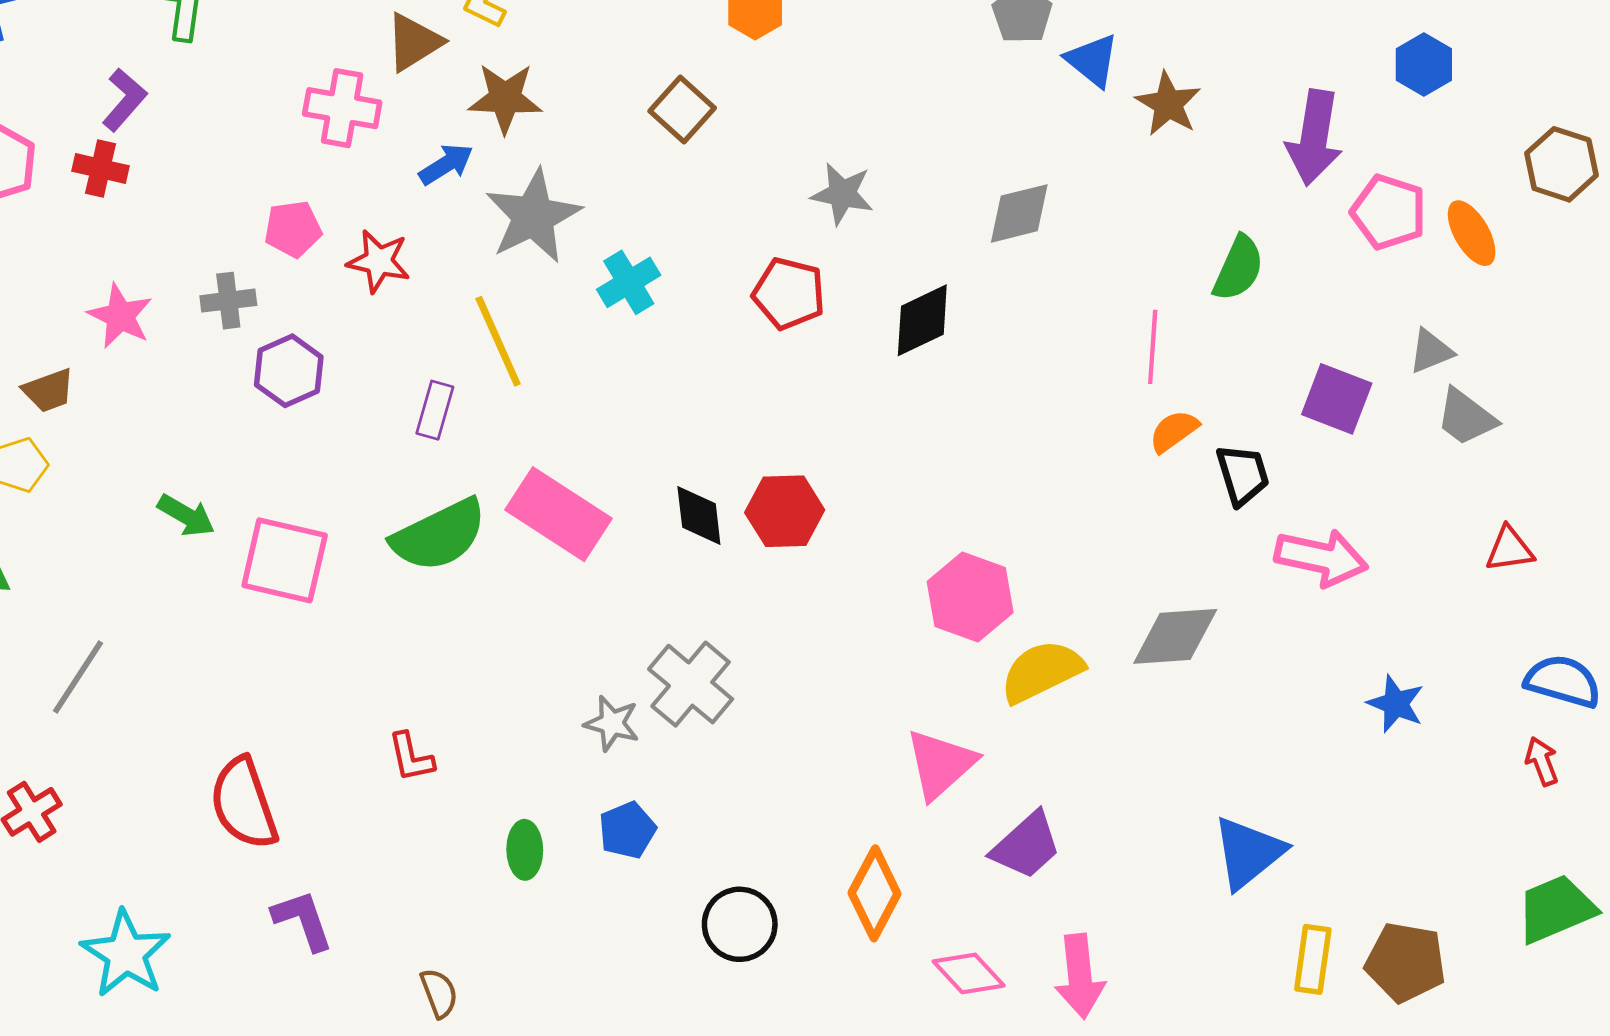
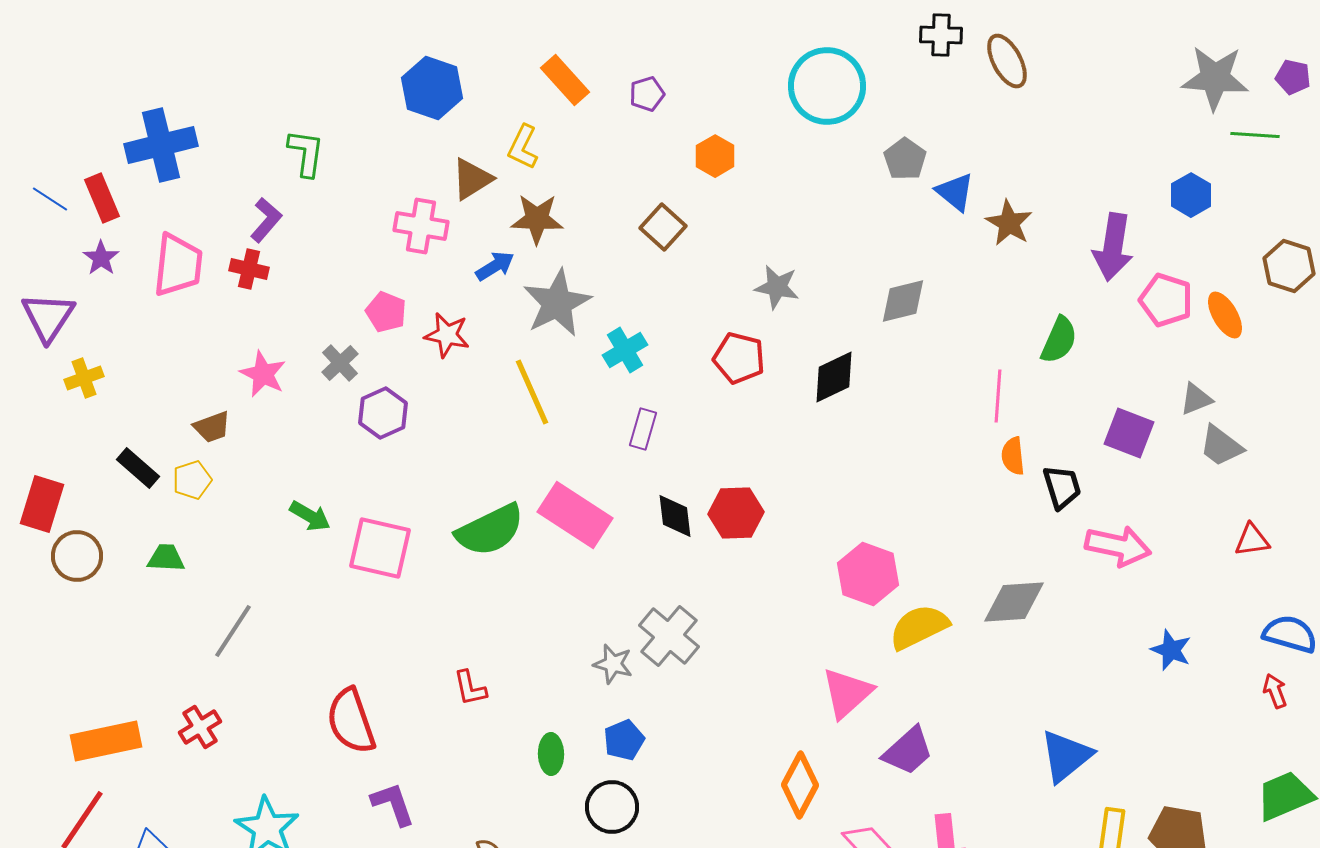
pink pentagon: (293, 229) -> (386, 312), turned 30
gray cross: (228, 301) -> (340, 363), turned -36
purple rectangle: (435, 410) -> (643, 429), moved
orange semicircle: (1174, 431) -> (1013, 456), turned -60
black circle: (740, 924) -> (612, 807), moved

